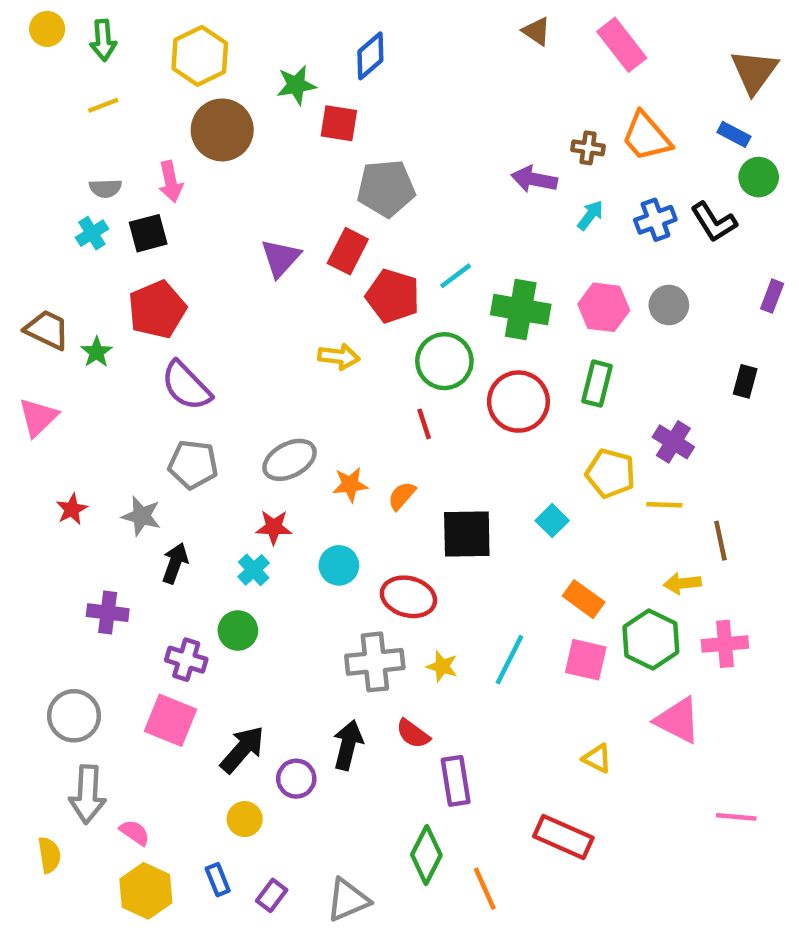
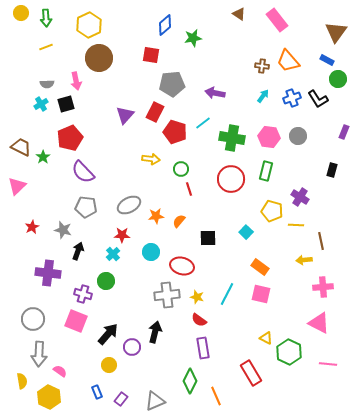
green star: (296, 85) -> (193, 38), moved
purple arrow: (534, 179) -> (215, 93), moved
green circle: (444, 361) -> (181, 169), moved, size x0.6
black square: (467, 534) -> (208, 238), size x0.7
purple cross: (108, 613) -> (48, 273), size x1.4
green hexagon: (651, 639) -> (289, 352), moved
pink triangle: (678, 720) -> (319, 323), moved
red semicircle: (413, 734) -> (199, 320), moved
red rectangle: (563, 837) -> (251, 373), turned 35
yellow hexagon: (146, 891) -> (49, 397), moved

